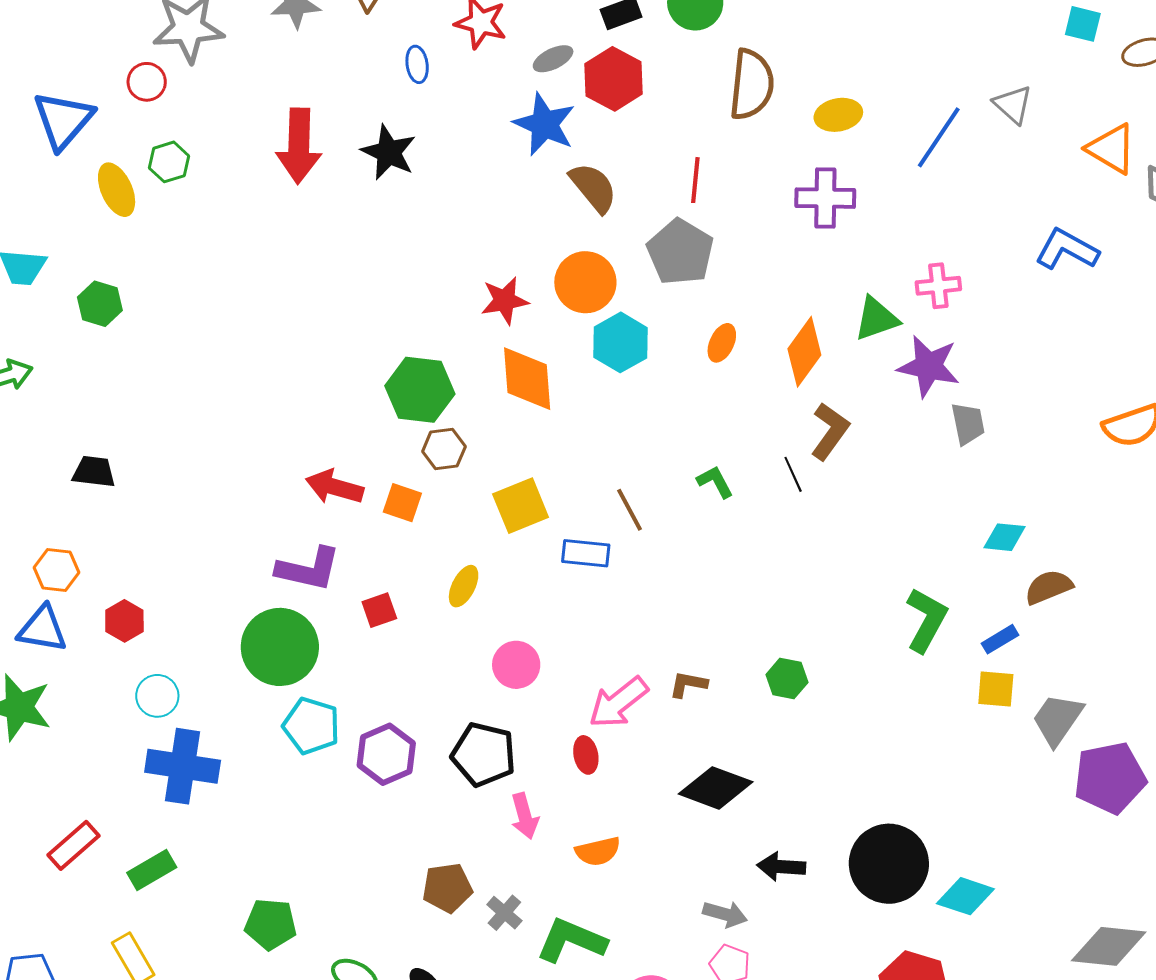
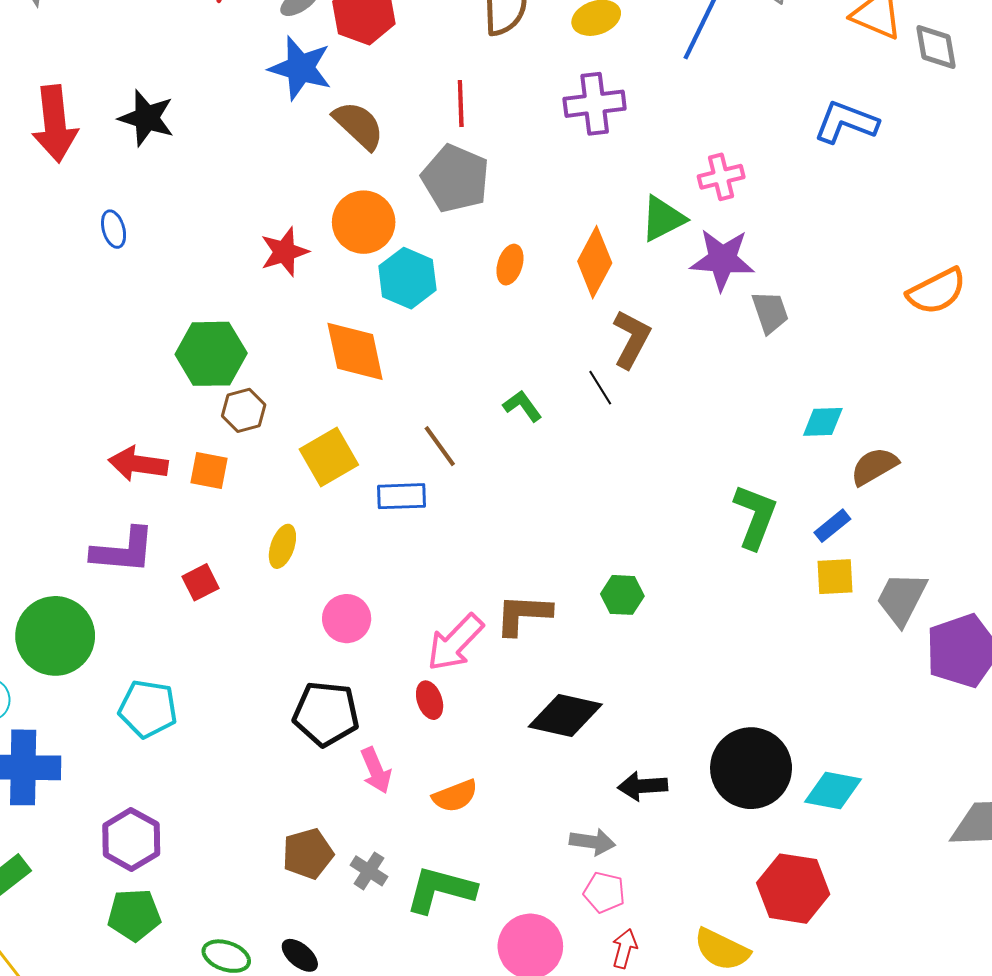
blue ellipse: (417, 64) -> (114, 229), moved
orange diamond: (527, 379) -> (355, 351), moved
green circle: (280, 647) -> (55, 636), moved
brown L-shape: (688, 684) -> (523, 614), size x1.5
purple hexagon: (386, 754) -> (131, 839), moved

